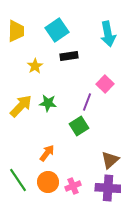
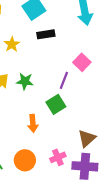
orange arrow: (47, 153) -> (33, 123), moved, turned 138
pink cross: (73, 186) -> (58, 157), moved

